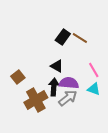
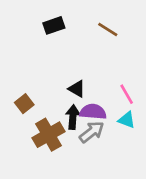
black rectangle: (63, 37) -> (54, 25), moved, turned 35
brown line: (80, 38) -> (108, 30), moved

